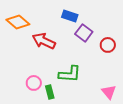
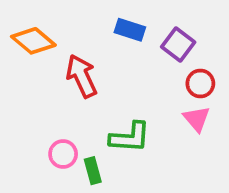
purple square: (84, 33) -> (178, 45), moved
red arrow: (44, 41) -> (82, 76), turned 40
pink triangle: (109, 92) -> (197, 119), moved

